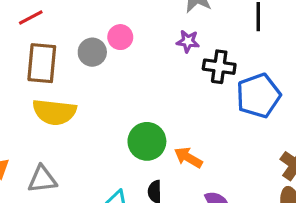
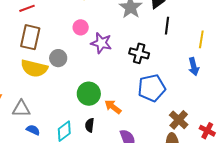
purple star: (188, 41) -> (101, 43), moved, size x1.5
gray circle: (92, 52) -> (58, 58), moved
blue pentagon: (258, 96) -> (152, 88), moved

